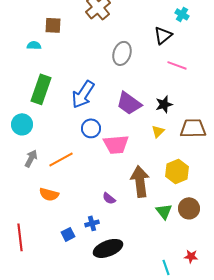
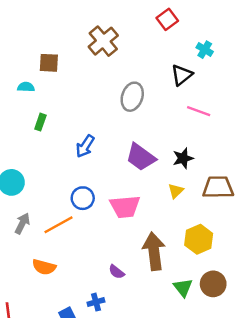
green rectangle: (41, 89) -> (40, 122), moved, size x0.5
blue arrow: (83, 94) -> (85, 146), size x0.7
blue circle: (91, 128) -> (83, 198), moved

